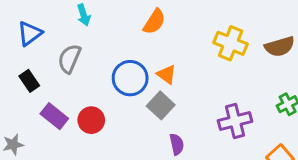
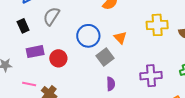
yellow cross: (231, 43) -> (157, 25), turned -35
orange triangle: (167, 74) -> (120, 38), moved
purple rectangle: (54, 116) -> (35, 52), turned -60

